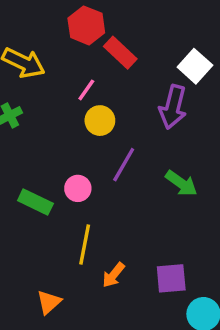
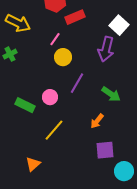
red rectangle: (120, 53) -> (75, 17), turned -66
yellow line: (85, 244) -> (54, 130), turned 30
orange arrow: (113, 275) -> (97, 121), moved

